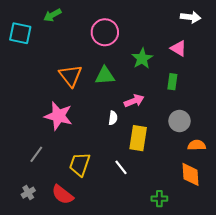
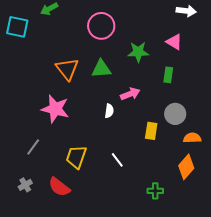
green star: (142, 58) -> (138, 52), turned 30
yellow rectangle: (138, 138) -> (151, 131), moved, size x0.7
orange diamond: (191, 174) -> (186, 167), turned 45

